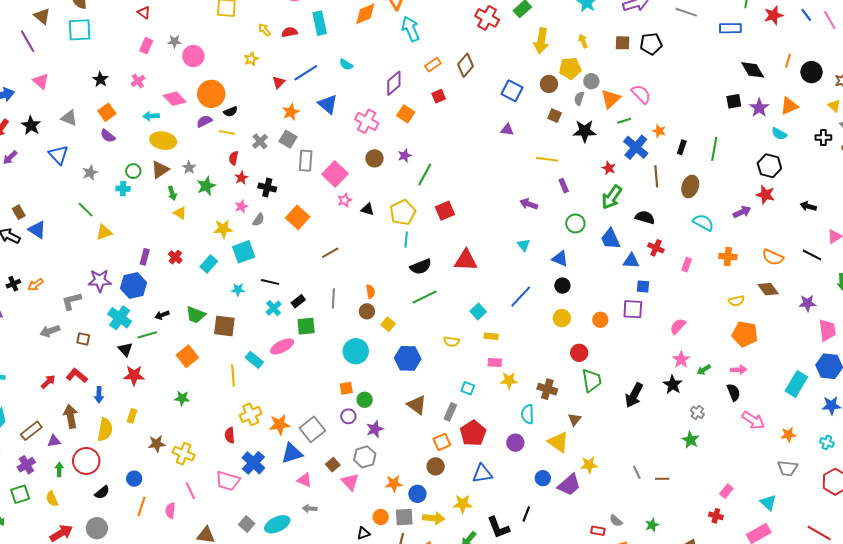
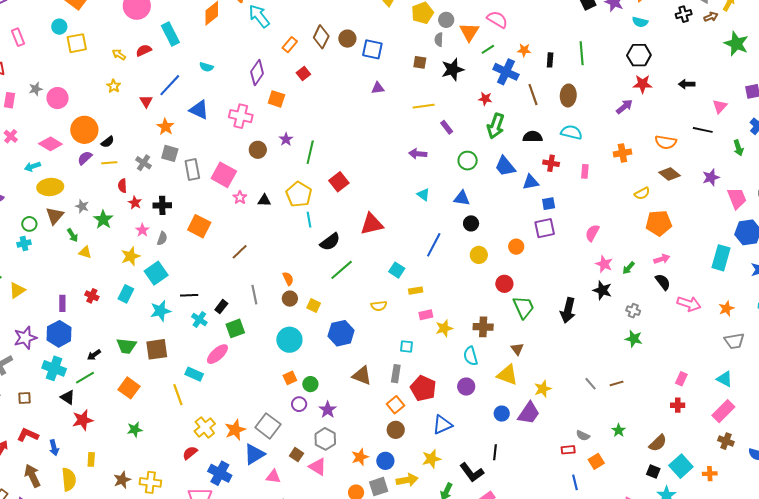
brown circle: (549, 84) -> (347, 39), moved
cyan semicircle: (703, 223) -> (571, 132), moved
cyan star: (238, 290) -> (160, 311), size x1.5
red semicircle: (230, 435) -> (190, 453), turned 70

